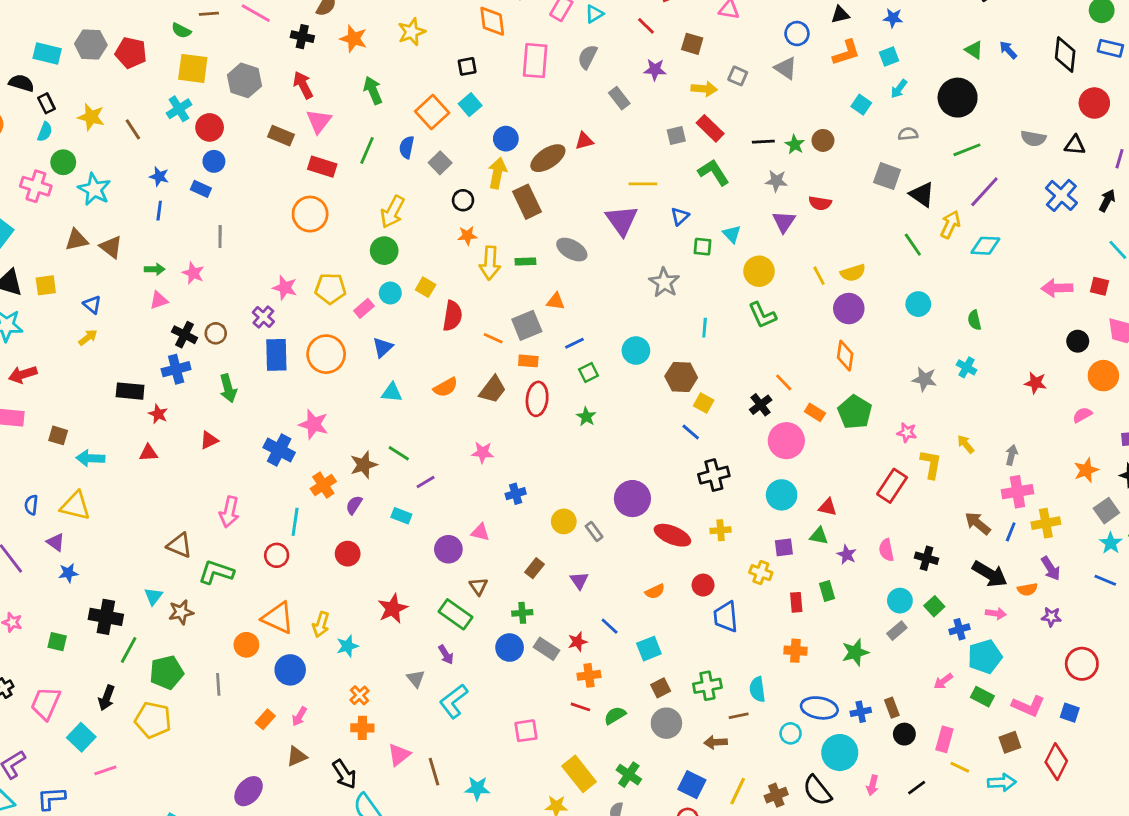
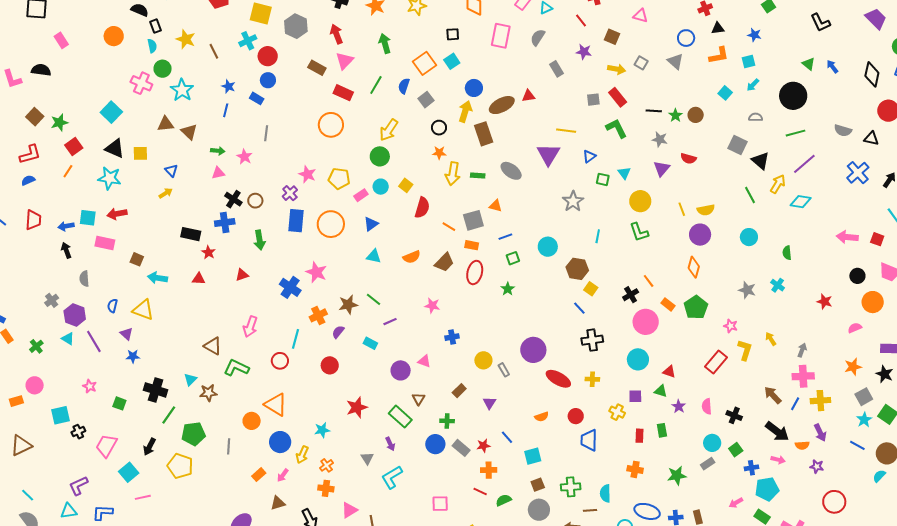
cyan semicircle: (45, 132) -> (152, 46), turned -40
yellow arrow: (321, 624) -> (302, 455), moved

